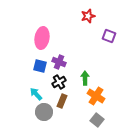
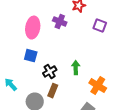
purple cross: (59, 62) -> (60, 21), moved
cyan arrow: (36, 94) -> (11, 85), moved
orange cross: (96, 96) -> (98, 86), moved

